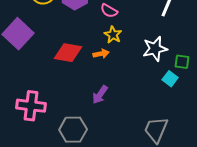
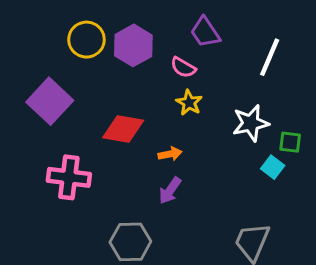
orange arrow: (101, 54) -> (170, 154), moved
pink cross: (31, 106) -> (69, 177), moved

